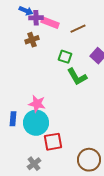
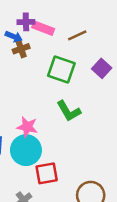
blue arrow: (26, 11) -> (14, 37), moved
green square: (65, 57) -> (61, 70), size x1.6
green L-shape: (77, 77) -> (69, 111), moved

